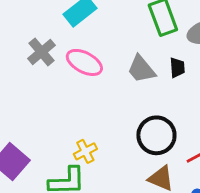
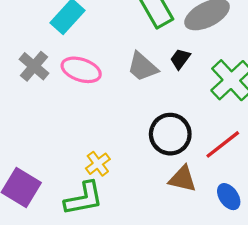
black trapezoid: (177, 68) -> (180, 59), turned -130

